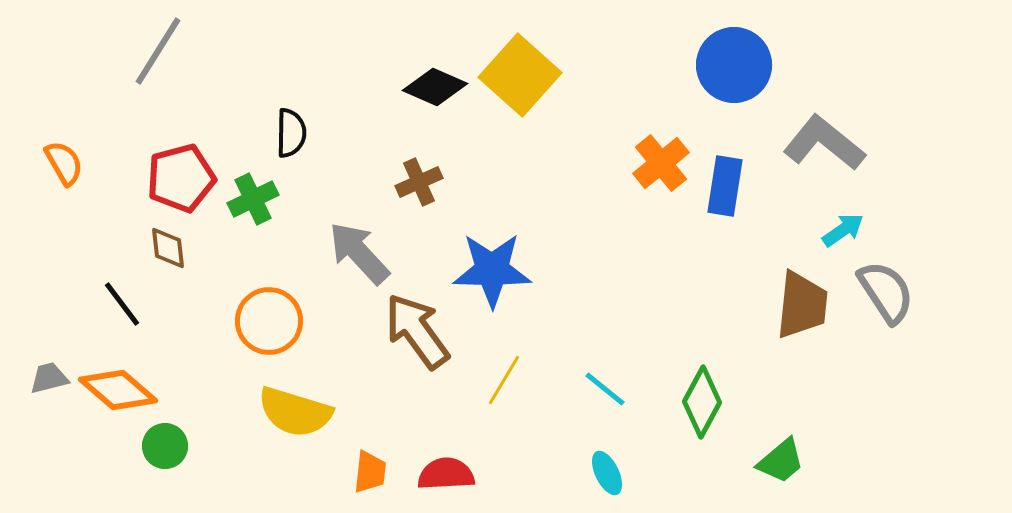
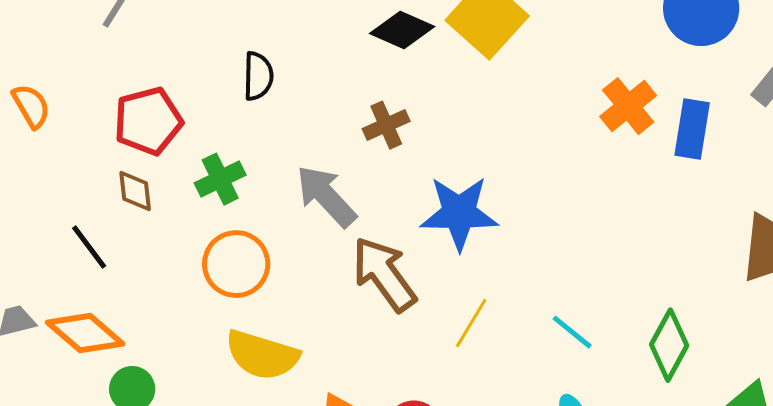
green cross: (253, 199) -> (220, 179), moved

